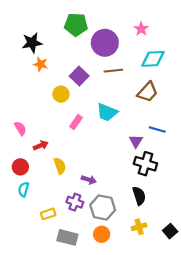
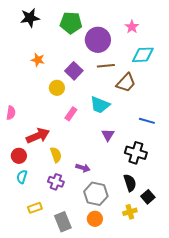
black star: (32, 43) -> (30, 18), moved
brown trapezoid: (148, 92) -> (126, 83), moved
pink semicircle: (20, 128) -> (11, 113), moved, turned 40
purple triangle: (136, 141) -> (108, 135), moved
red arrow: (41, 145) -> (38, 136), size x1.6
purple cross: (75, 202) -> (56, 182), moved
yellow rectangle: (48, 214) -> (35, 208), moved
black square: (170, 231) -> (148, 197), moved
gray rectangle: (67, 237) -> (63, 222), turned 54

